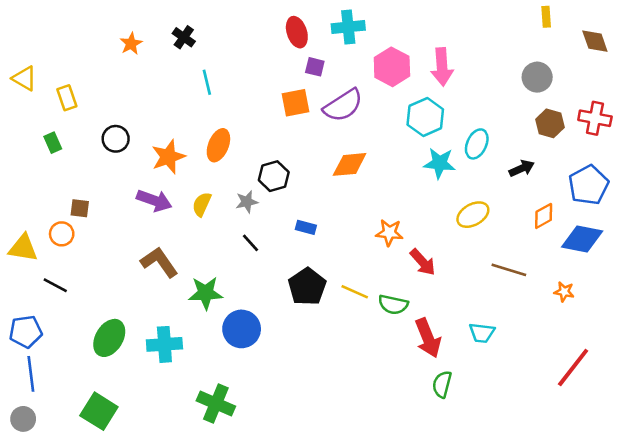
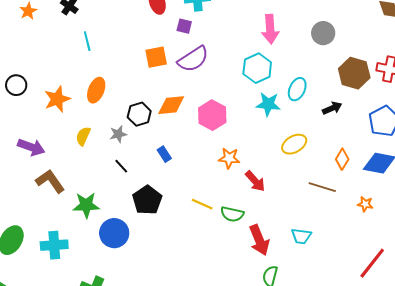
purple square: (315, 67) -> (184, 26), moved
pink hexagon: (392, 67) -> (212, 115), moved
gray circle: (537, 77) -> (323, 33), moved
brown hexagon: (550, 123) -> (354, 73), size x1.4
orange diamond: (350, 164) -> (171, 105), moved
purple arrow: (154, 200) -> (31, 147), moved
orange diamond: (544, 216) -> (342, 159), moved, turned -30
blue rectangle: (306, 227) -> (164, 154), turned 42
black pentagon: (307, 287) -> (147, 200), moved

